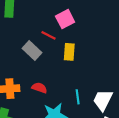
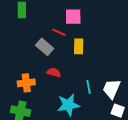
pink square: (65, 19) -> (73, 17), turned 30
red semicircle: (39, 88) -> (54, 73), moved

